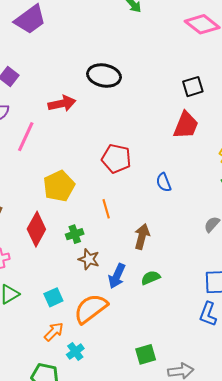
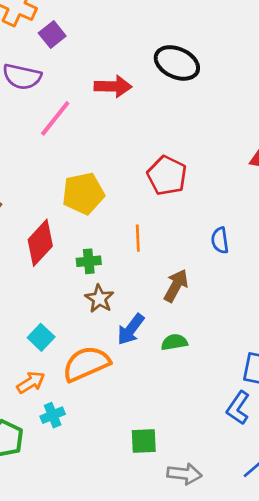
blue semicircle: (164, 182) -> (220, 240), moved
cyan square: (53, 297) -> (41, 337), turned -36

